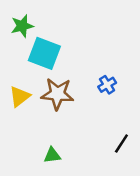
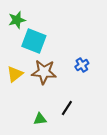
black line: (121, 144) -> (67, 108), moved

